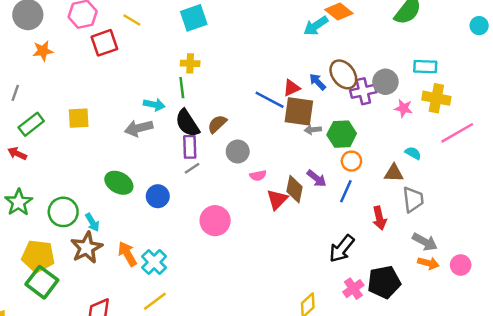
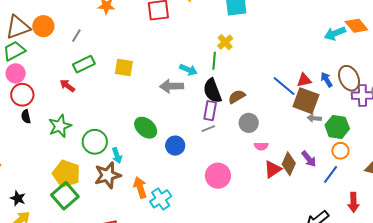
yellow cross: (190, 63) -> (225, 42), turned 35

